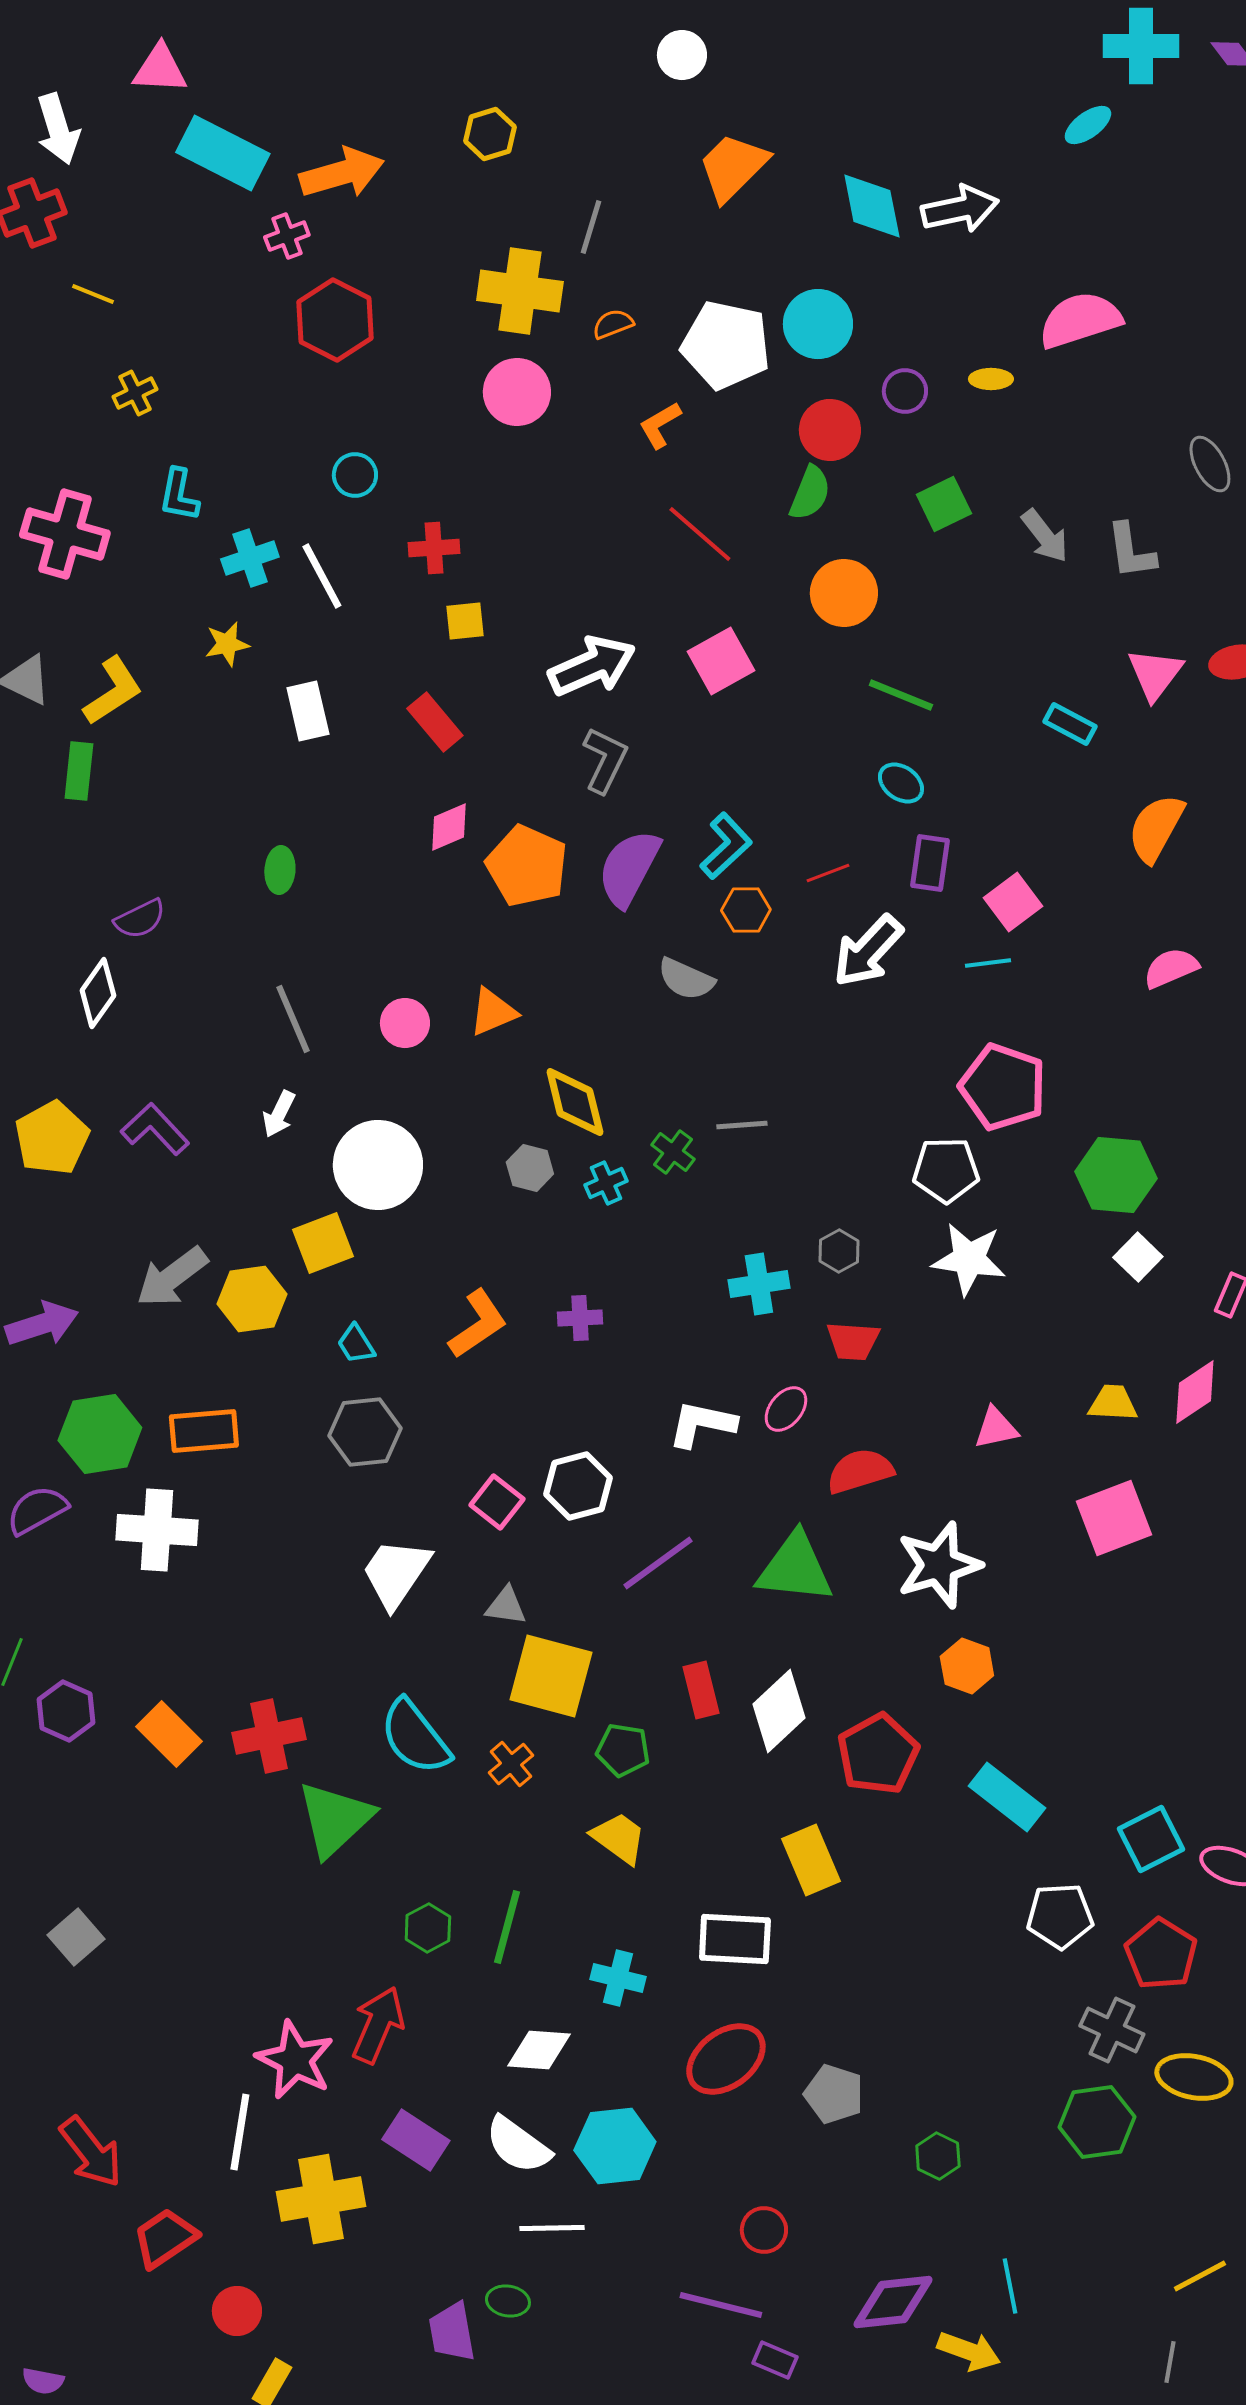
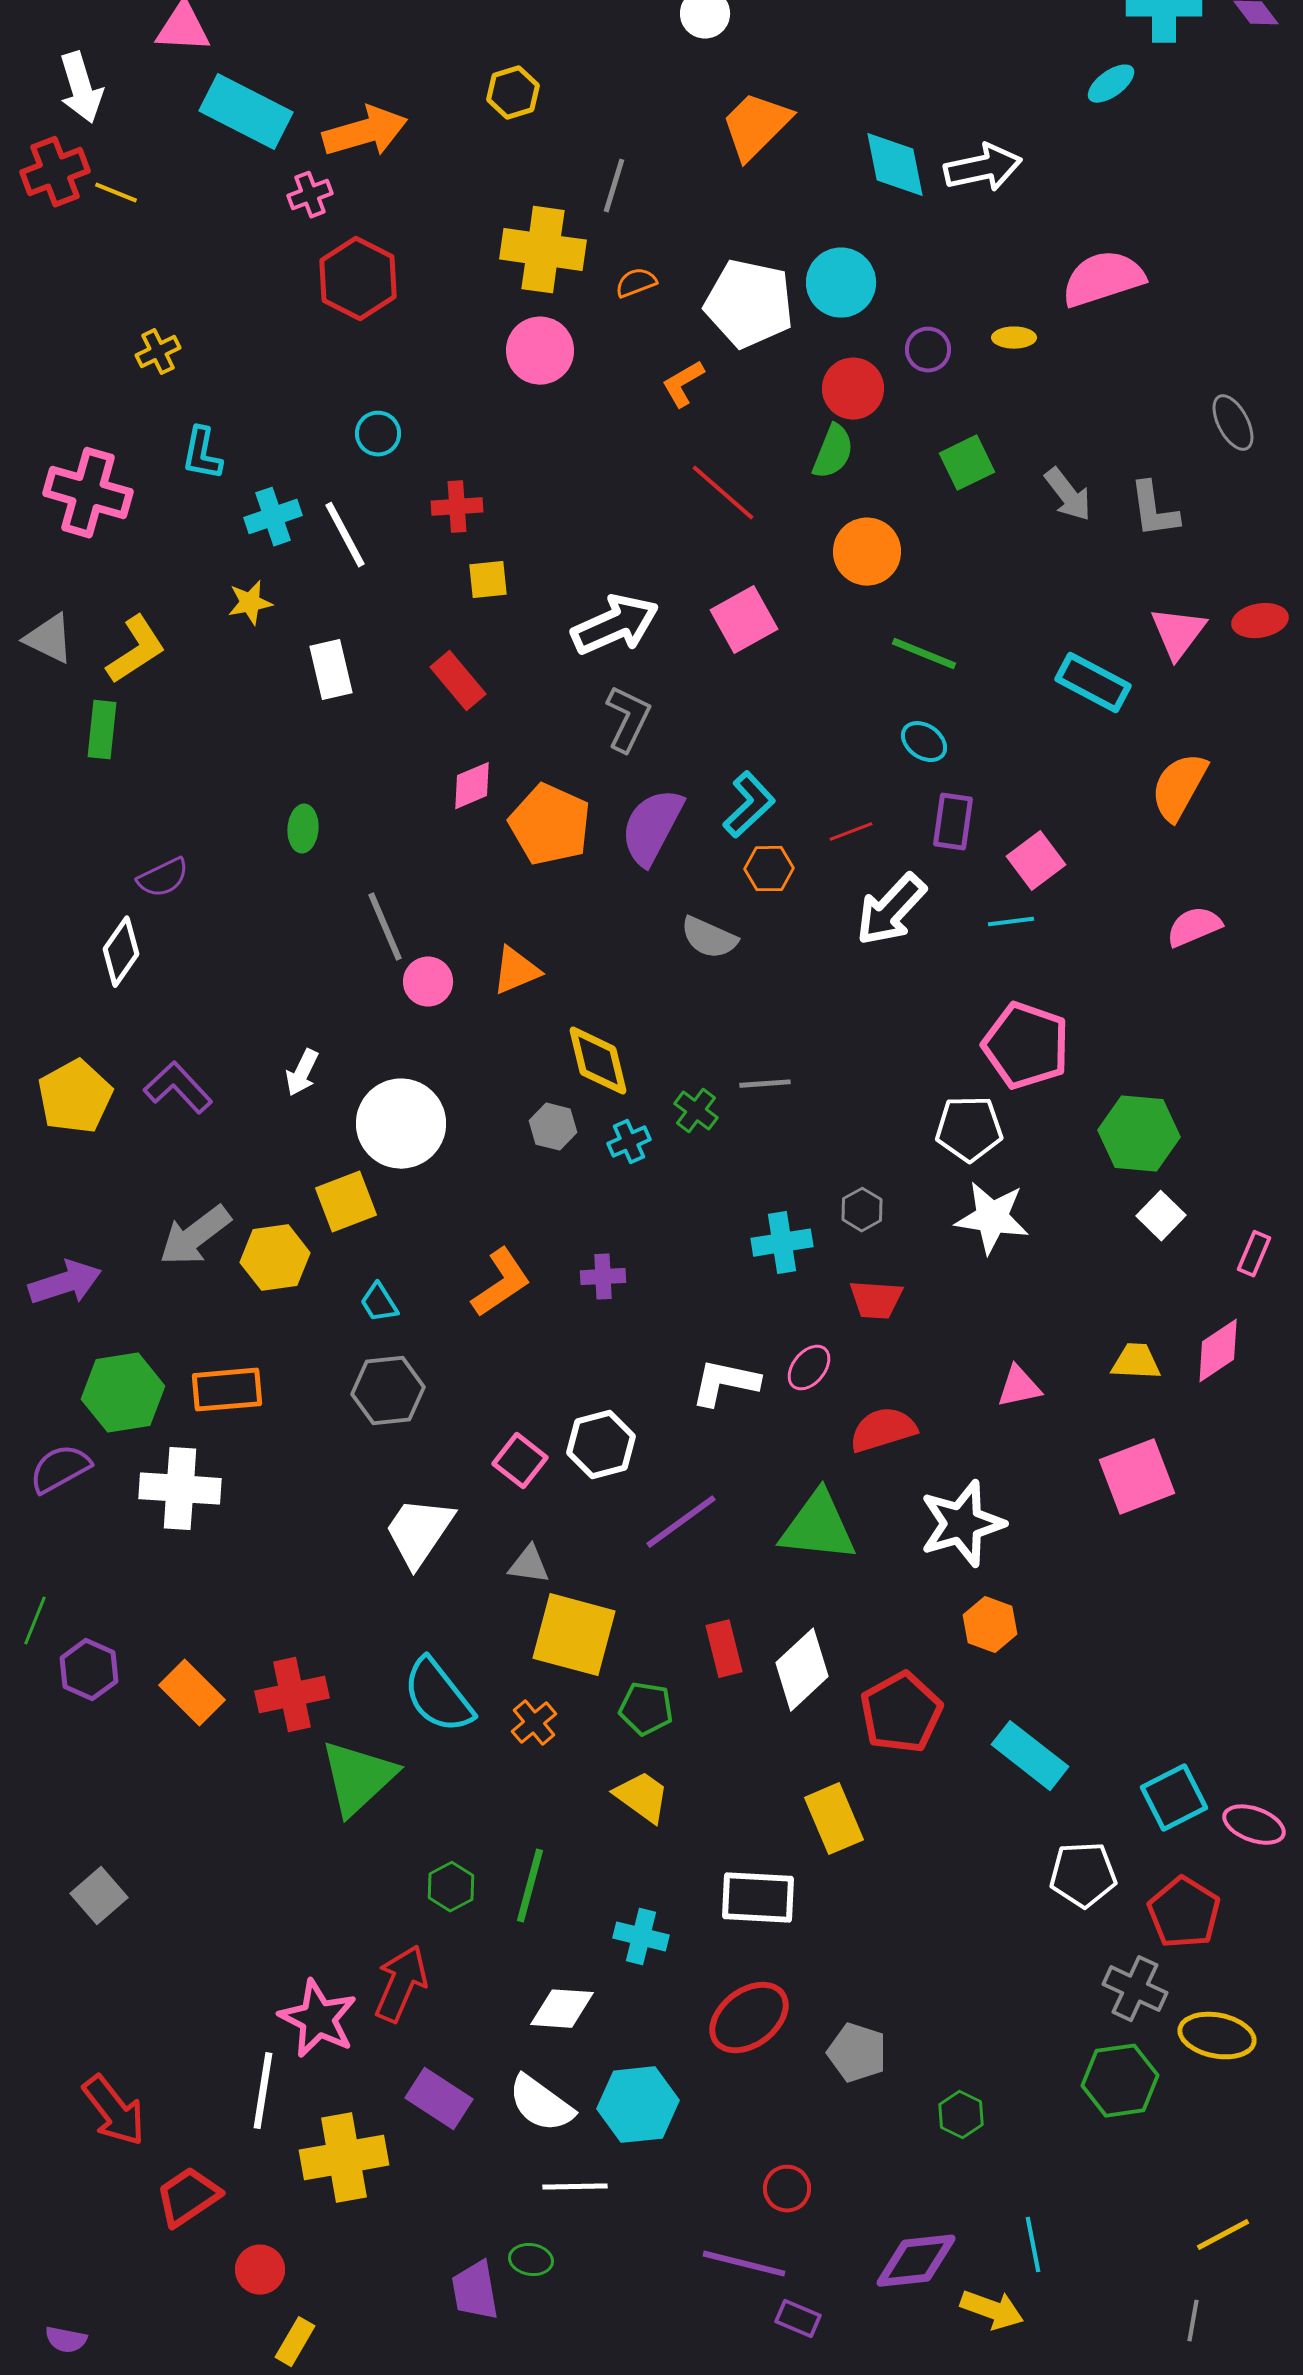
yellow line: (93, 294) -> (116, 193), moved
cyan rectangle: (1070, 724) -> (1093, 683), size x1.4
gray line: (293, 1019) -> (385, 927), moved

